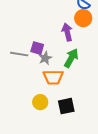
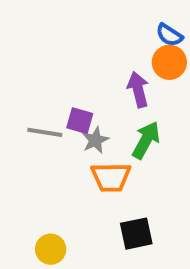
yellow circle: (40, 102) -> (51, 249), moved

